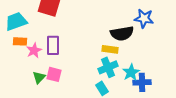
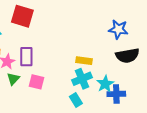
black semicircle: (122, 33) -> (127, 56), moved
pink square: (54, 74) -> (36, 82), moved
green triangle: (39, 77) -> (13, 79), moved

